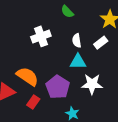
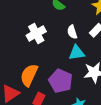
orange semicircle: (27, 76) -> (29, 75), turned -90

